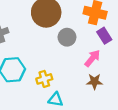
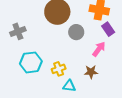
brown star: (94, 81) -> (91, 72), moved

